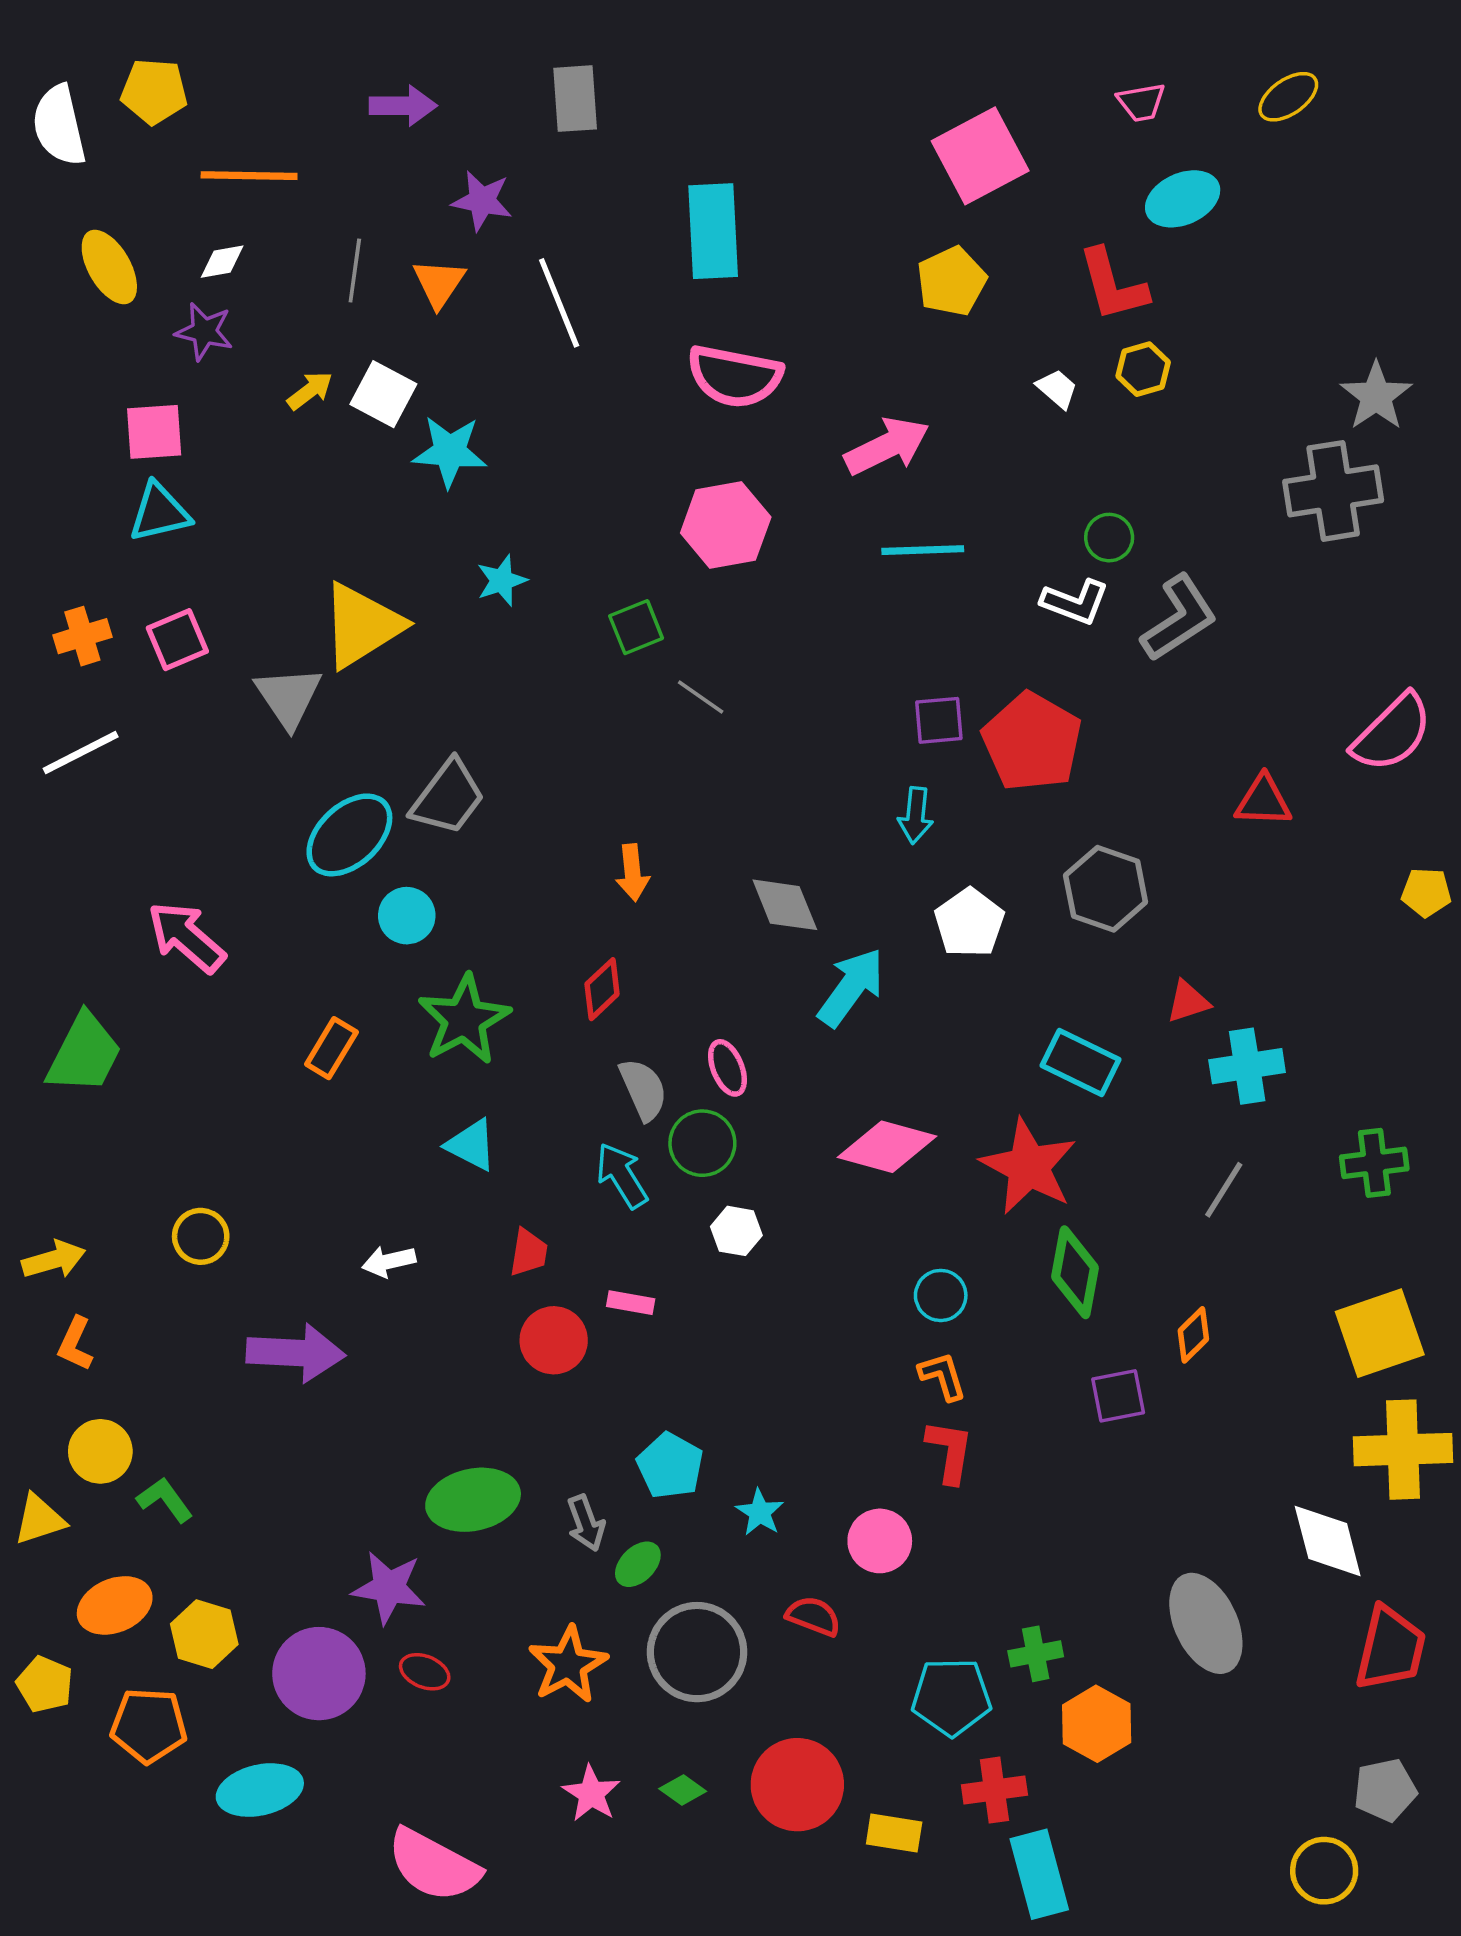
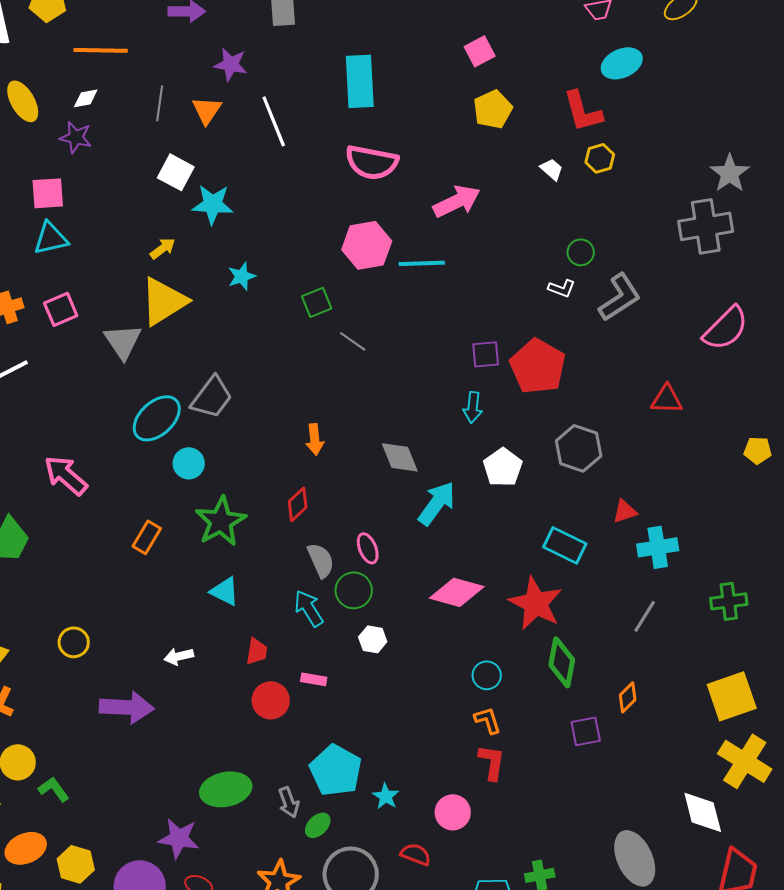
pink square: (980, 156) -> (480, 51), moved, size x0.6
yellow arrow: (310, 391) -> (163, 248), moved
cyan line: (923, 550) -> (422, 263), moved
white L-shape: (1075, 602) -> (562, 288), size x0.7
pink semicircle: (1392, 733) -> (726, 328), moved
yellow cross: (1403, 1450) -> (745, 761), turned 34
cyan pentagon: (670, 1466) -> (336, 770), size x1.4

